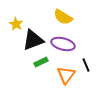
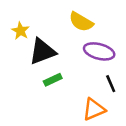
purple ellipse: (63, 44) -> (99, 51), moved
orange triangle: (66, 75) -> (94, 109), moved, turned 30

